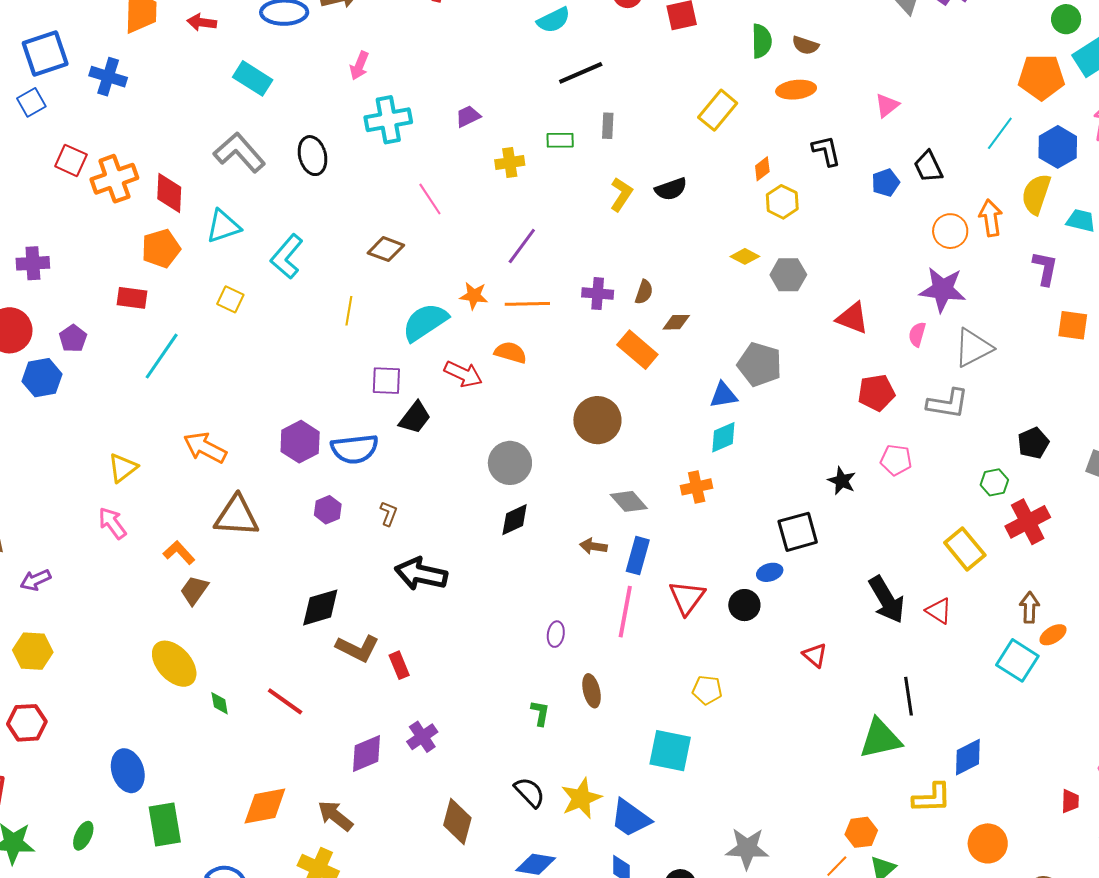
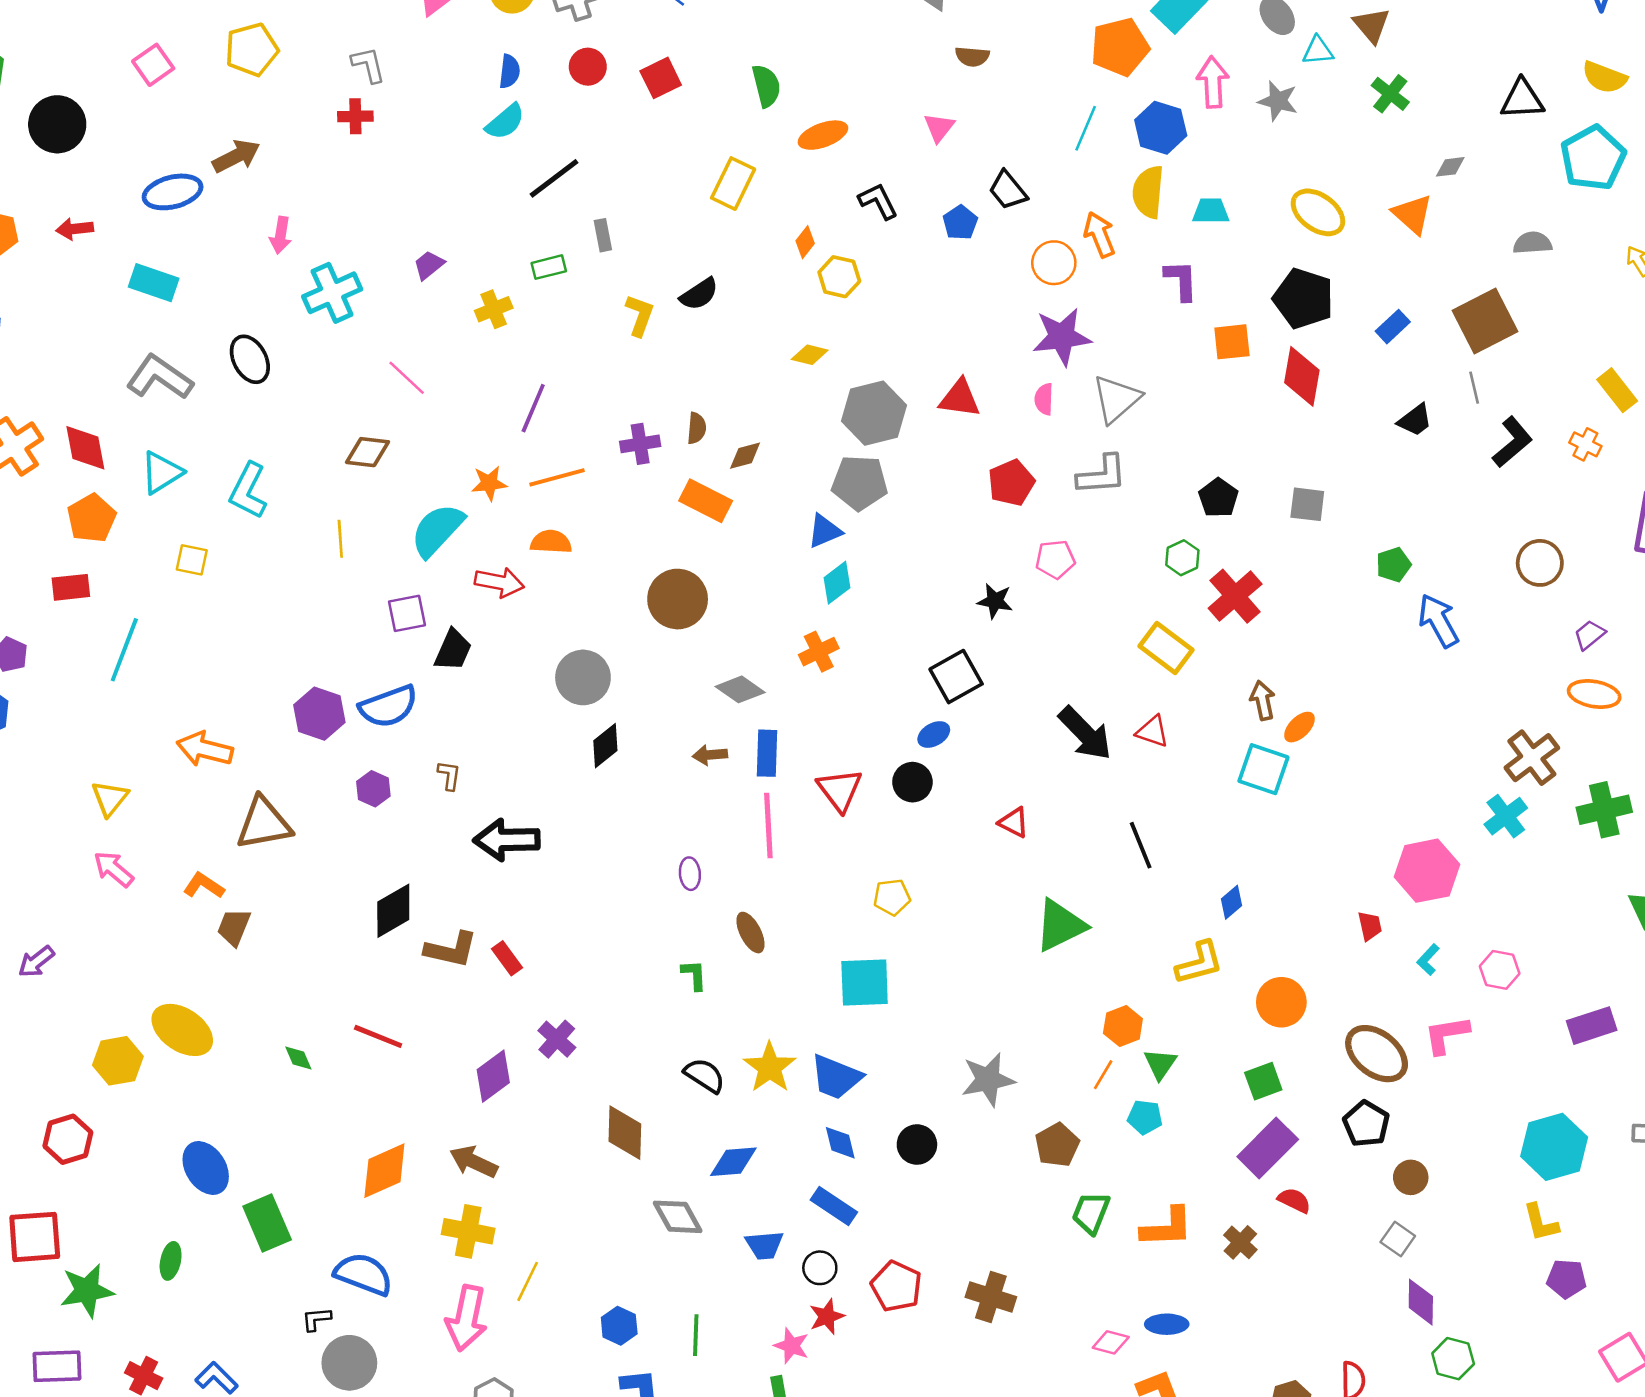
brown semicircle: (805, 45) -> (972, 57), moved
gray hexagon: (788, 275) -> (874, 413), moved, size x1.4
yellow hexagon: (33, 651) -> (118, 1061), moved
yellow ellipse: (174, 664) -> (182, 1030), moved
green triangle: (880, 739) -> (1060, 925), moved
blue diamond: (968, 757) -> (1231, 902), size x0.7

